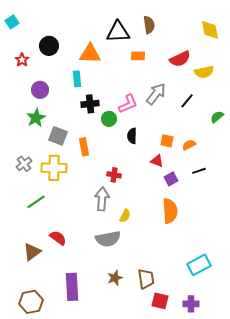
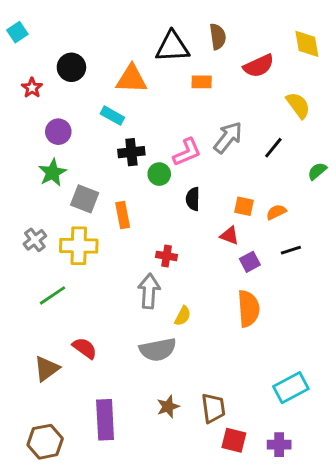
red semicircle: (180, 59) -> (259, 66), moved
yellow semicircle: (204, 72) -> (298, 105), turned -114
cyan rectangle: (77, 79) -> (112, 116), turned -56

